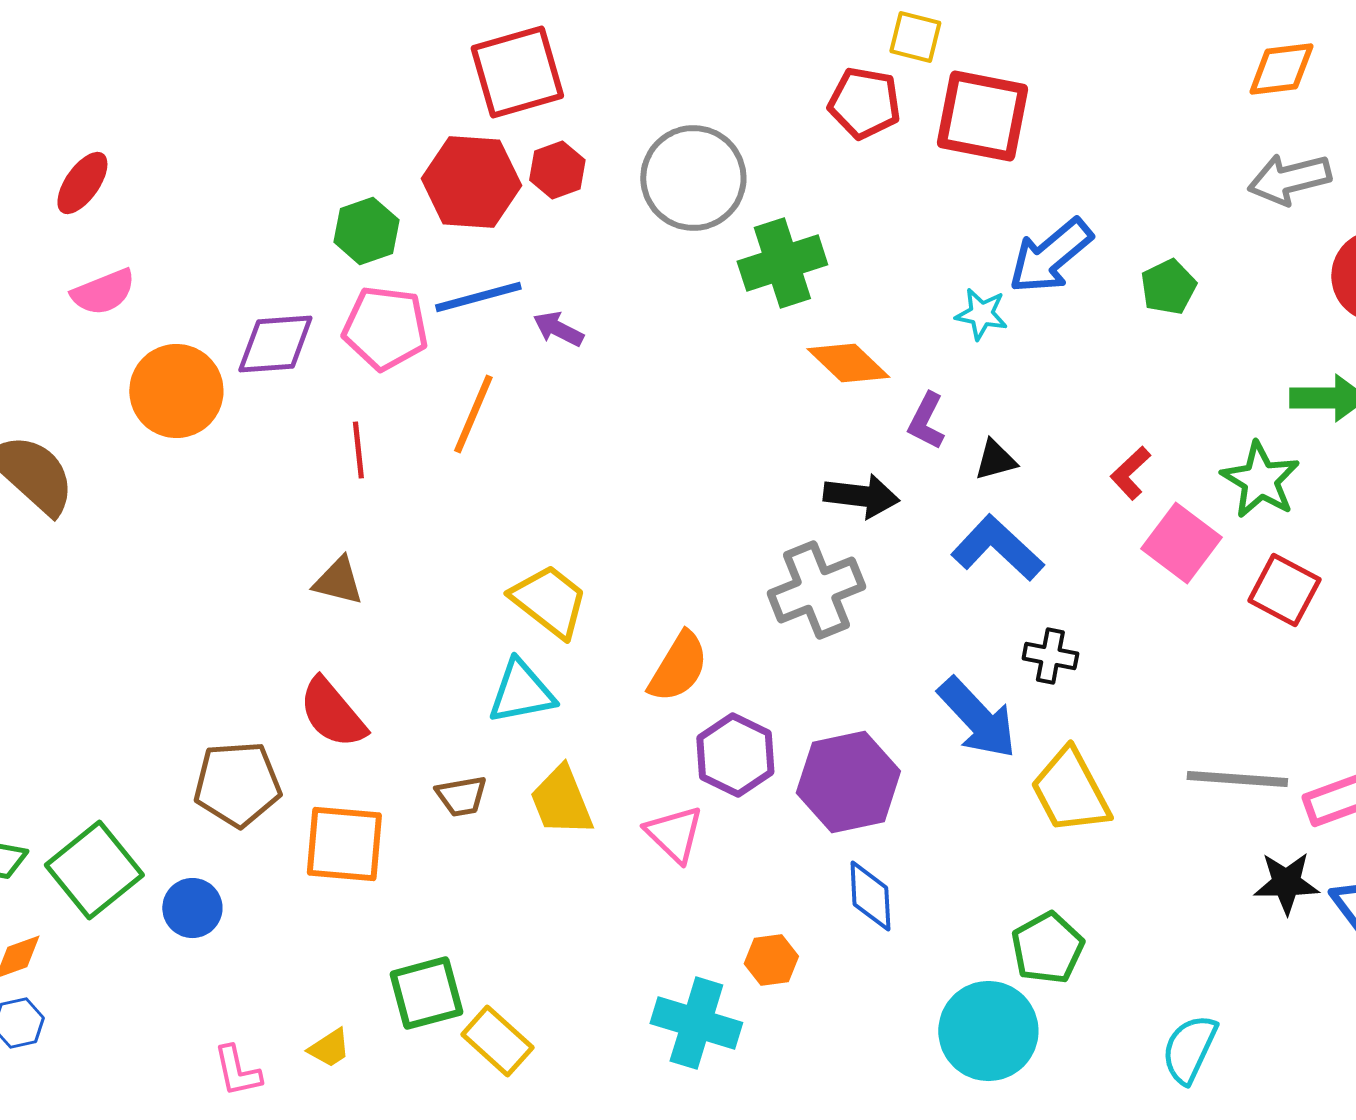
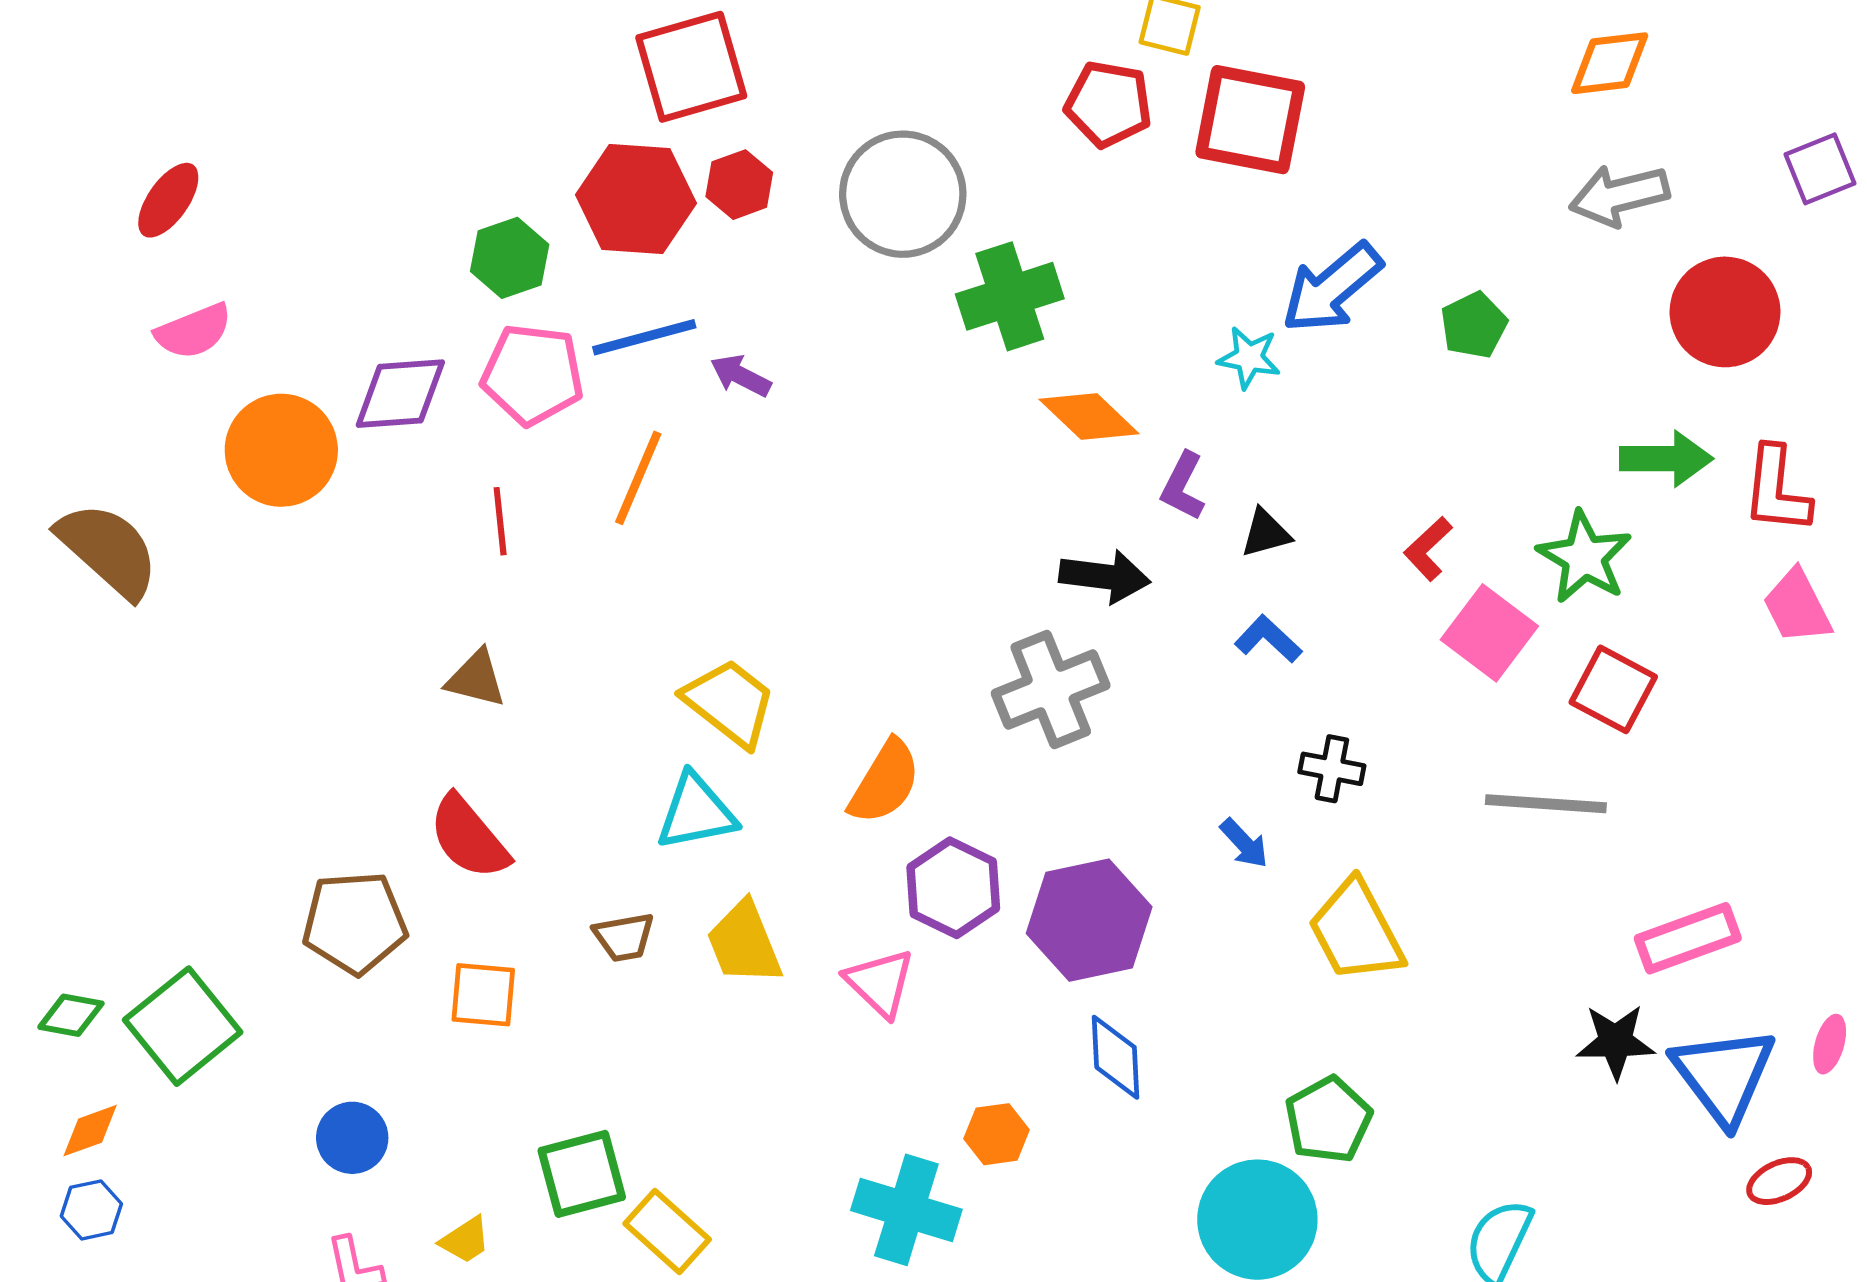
blue L-shape: (997, 548) -> (1268, 639), size x0.6
blue arrow: (977, 718) -> (1244, 843), size x0.5
gray line: (1237, 779) -> (1546, 804), moved
orange square: (344, 844) -> (483, 995), size x0.7
blue circle: (192, 908) -> (352, 1138), moved

